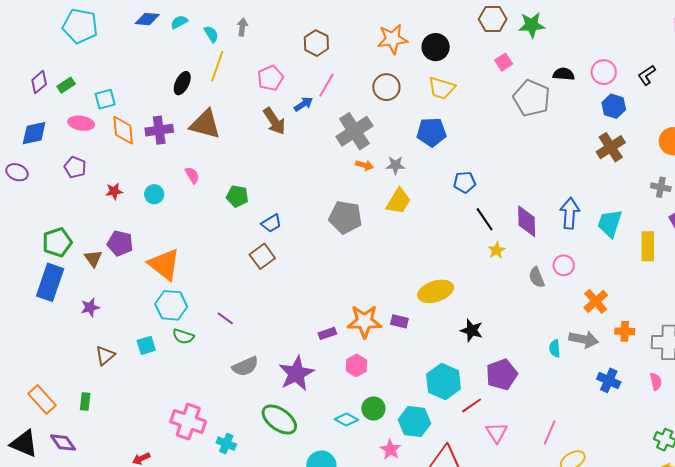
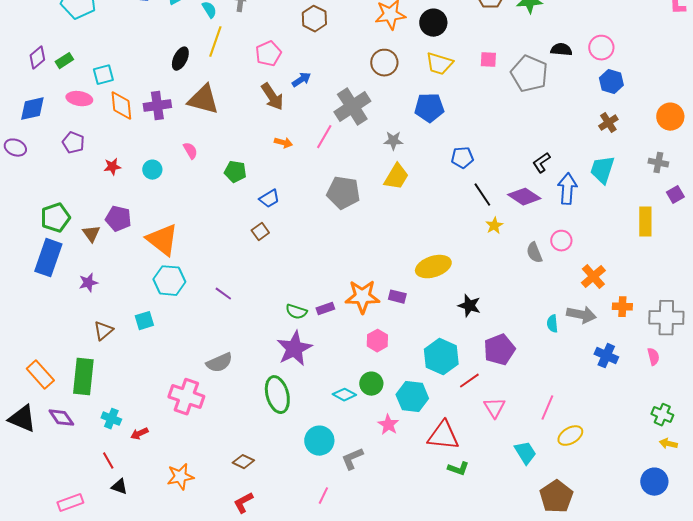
pink square: (504, 62) -> (488, 60), moved, turned 36
black L-shape: (647, 75) -> (541, 163), moved
pink line: (326, 85) -> (324, 137), moved
brown cross: (611, 147) -> (608, 123), size x0.7
orange arrow: (364, 165) -> (283, 143), moved
purple diamond: (527, 221) -> (524, 197), turned -56
cyan trapezoid: (610, 223) -> (602, 170), moved
brown square: (262, 256) -> (260, 232), size x0.7
green semicircle: (183, 336) -> (296, 312), moved
pink hexagon: (356, 365) -> (377, 341), moved
gray semicircle: (245, 366) -> (219, 363), moved
green rectangle: (85, 401) -> (83, 377), size x2.0
green ellipse: (279, 420) -> (277, 395), turned 39
cyan cross: (226, 444) -> (111, 419), moved

